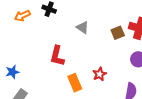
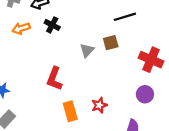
gray triangle: (83, 27) -> (87, 50), turned 32
brown square: (118, 33) -> (111, 43), moved

